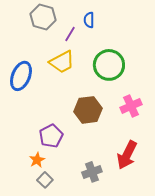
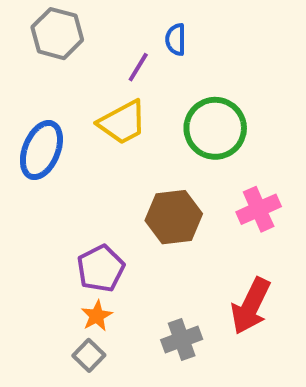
gray hexagon: (43, 17) -> (57, 34), moved
orange star: (37, 160) -> (97, 316), moved

